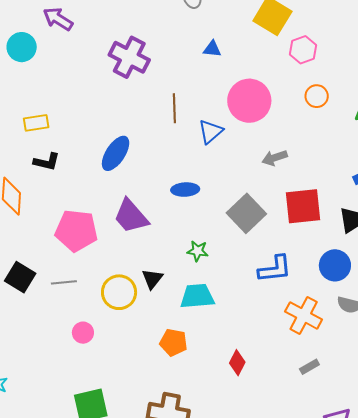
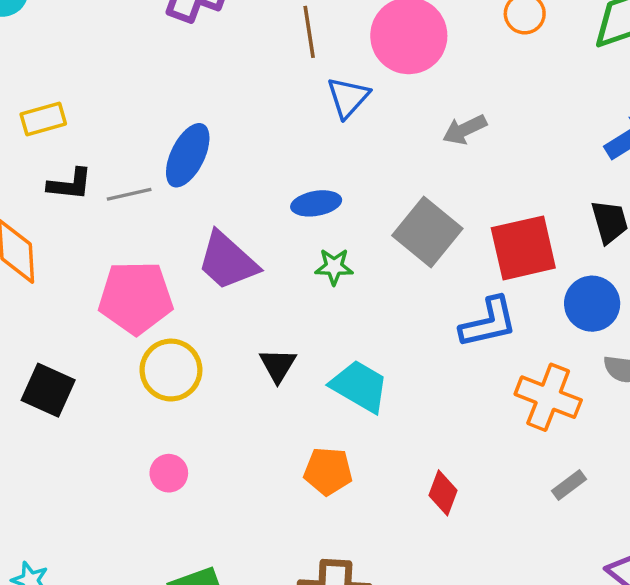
brown line: (174, 108) -> (309, 32), moved
red square: (303, 206) -> (523, 248), moved
green star: (198, 251) -> (334, 267), moved
gray line: (64, 282) -> (129, 194), moved
yellow circle: (119, 292) -> (171, 370), moved
cyan trapezoid: (197, 296) -> (360, 386), turned 42

